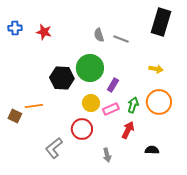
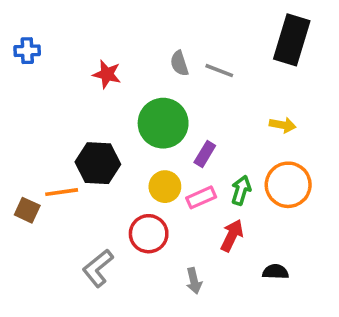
red star: (44, 32) -> (107, 74), moved
black hexagon: (62, 78) -> (98, 163), moved

